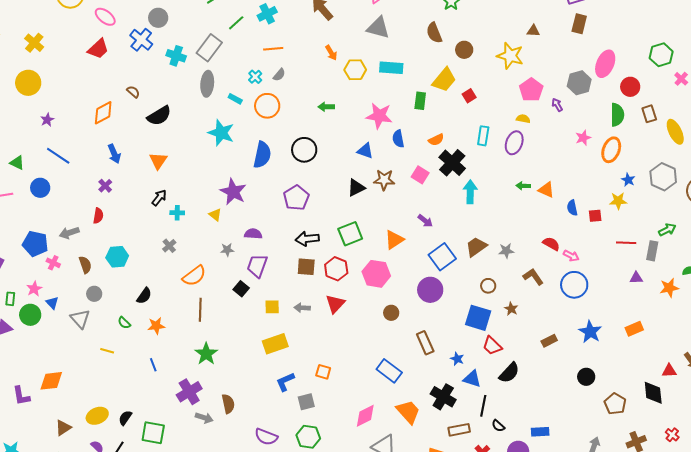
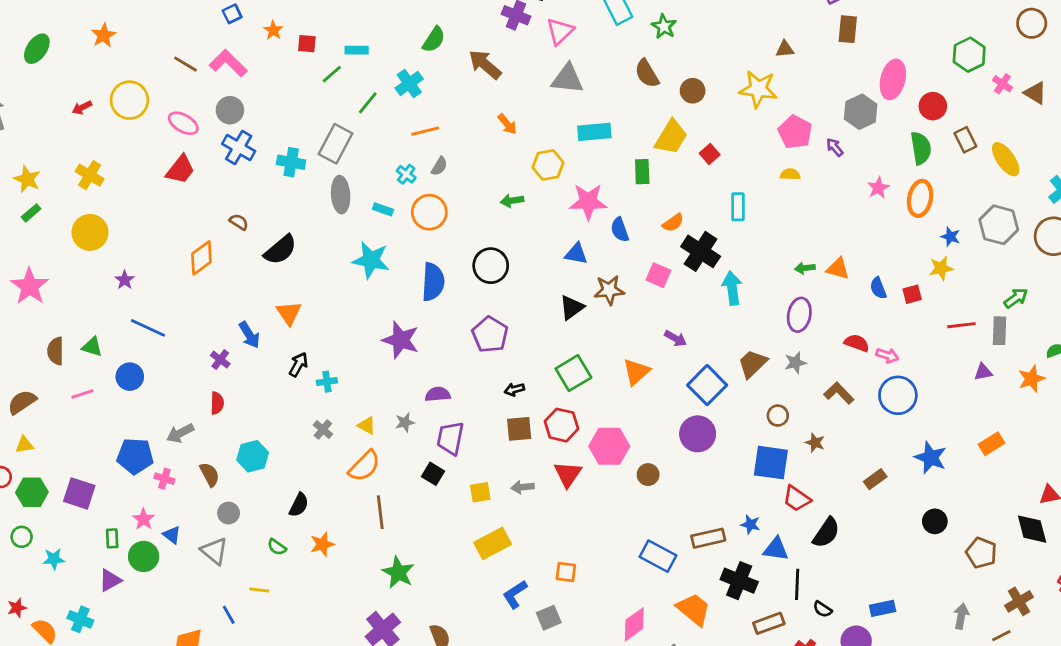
gray circle: (158, 18) -> (230, 110), moved
yellow hexagon: (355, 70) -> (548, 165), moved
purple ellipse: (514, 143) -> (799, 315), moved
blue arrow: (114, 154) -> (249, 335), moved
yellow triangle: (215, 215) -> (367, 425), moved
black arrow: (307, 239) -> (514, 389), size x0.6
pink hexagon: (376, 274) -> (609, 446), moved
brown rectangle: (425, 343) -> (708, 538), moved, turned -70
blue line: (153, 365) -> (229, 615), moved

